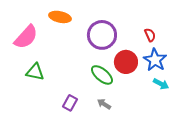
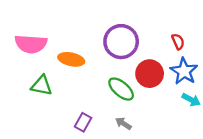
orange ellipse: (60, 17) -> (71, 59), moved
pink semicircle: (26, 37) -> (31, 44), turned 52

